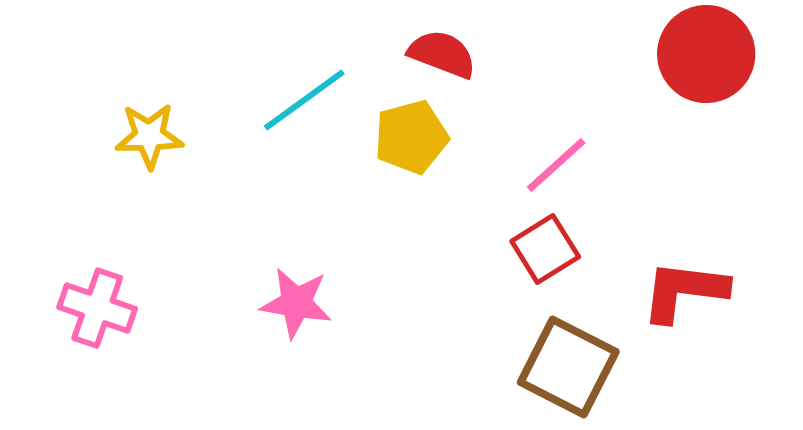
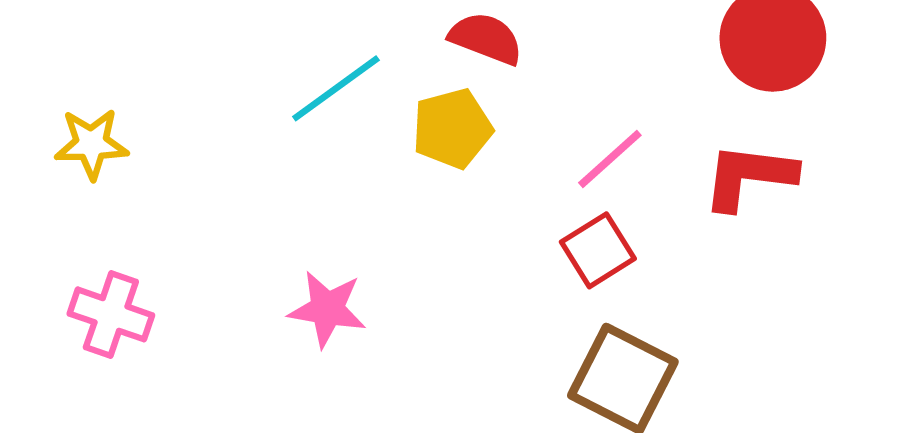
yellow star: (149, 136) -> (91, 144), moved
red L-shape: (684, 291) -> (749, 176), moved

